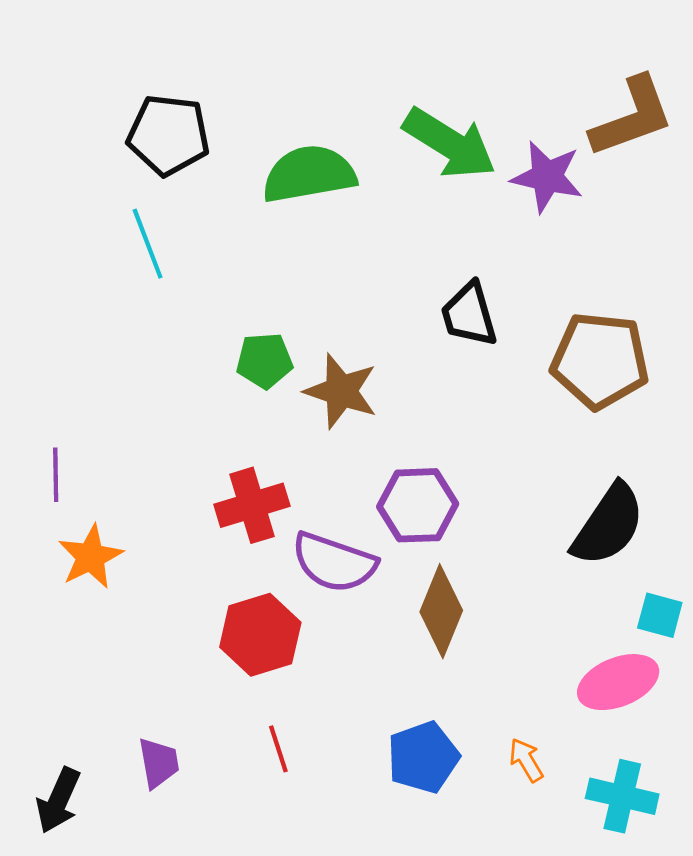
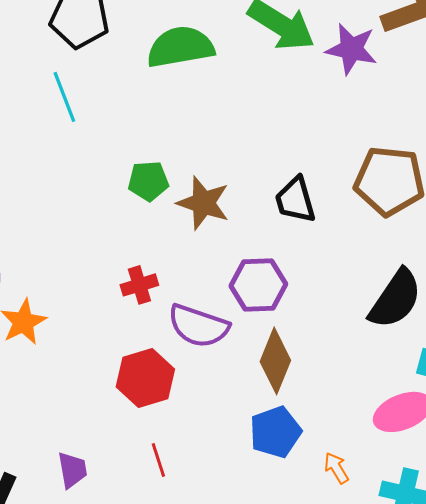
black trapezoid: (469, 315) -> (295, 200), moved
red cross: (252, 505) -> (139, 285), size x0.7
blue pentagon: (423, 757) -> (275, 432), moved

